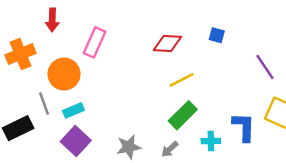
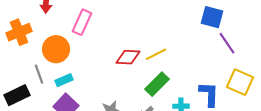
blue square: (217, 35) -> (212, 17), moved, size x1.6
red diamond: (167, 43) -> (128, 57), moved

